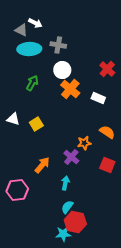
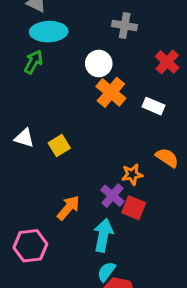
gray cross: (58, 45) -> (125, 26), moved
green arrow: (32, 83) -> (33, 62), moved
red square: (107, 165) -> (134, 208), moved
cyan arrow: (65, 183) -> (103, 235), size x1.5

